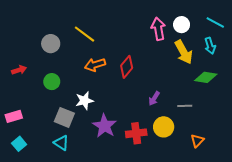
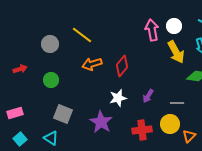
white star: (84, 101) -> (118, 98), moved
yellow circle: (164, 127) -> (170, 124), moved
red cross: (136, 133) -> (142, 130), moved
cyan triangle: (61, 143) -> (51, 138), moved

